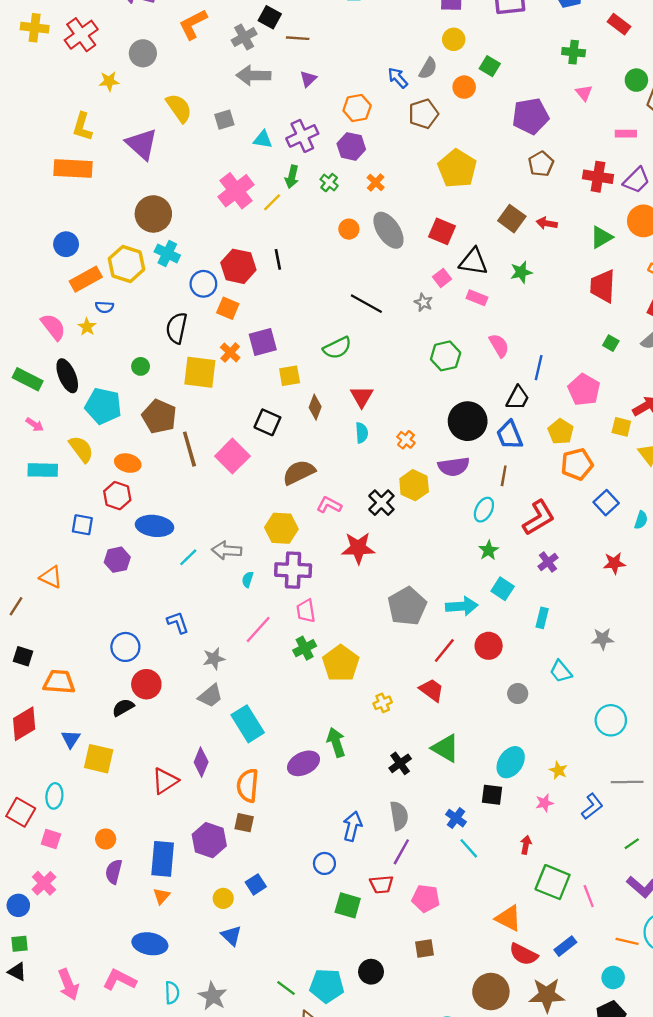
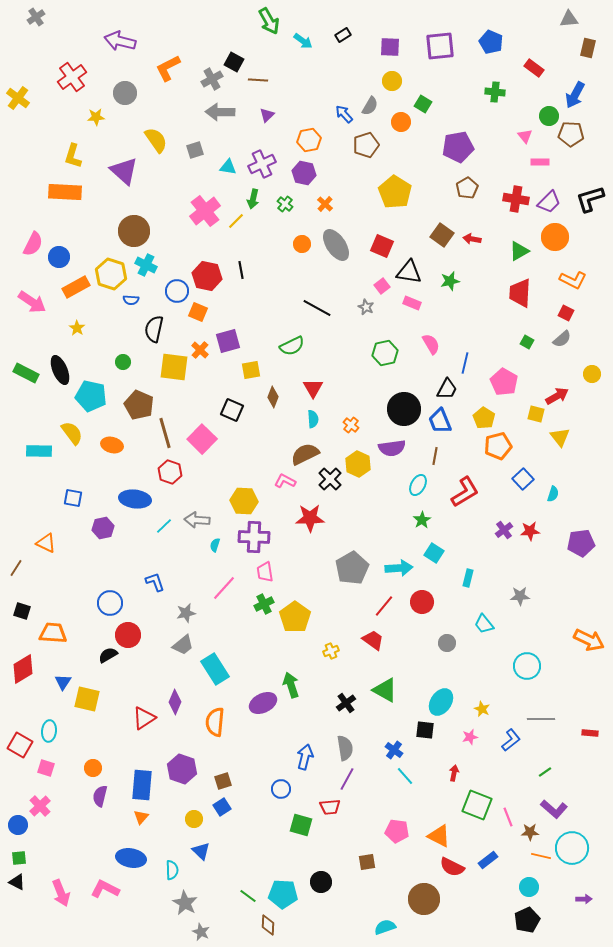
yellow cross: (35, 28) -> (18, 98), moved, turned 30
pink triangle: (584, 93) -> (525, 136), moved
blue semicircle: (104, 307) -> (131, 300), moved
pink semicircle: (53, 327) -> (33, 244), moved, turned 65
pink arrow: (35, 425) -> (32, 302), moved, size x1.8
brown semicircle: (299, 472) -> (305, 454), moved
red hexagon: (117, 496) -> (170, 472), moved
purple cross: (548, 562) -> (504, 530), moved
brown square: (244, 823) -> (223, 781), moved, turned -30
pink pentagon: (426, 898) -> (397, 831), moved
cyan semicircle: (172, 993) -> (172, 870), moved
brown star: (547, 995) -> (530, 832), moved, size x0.6

